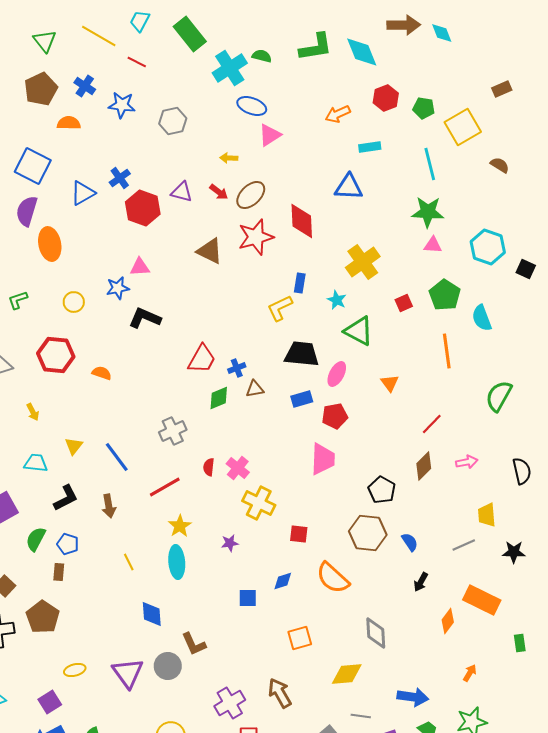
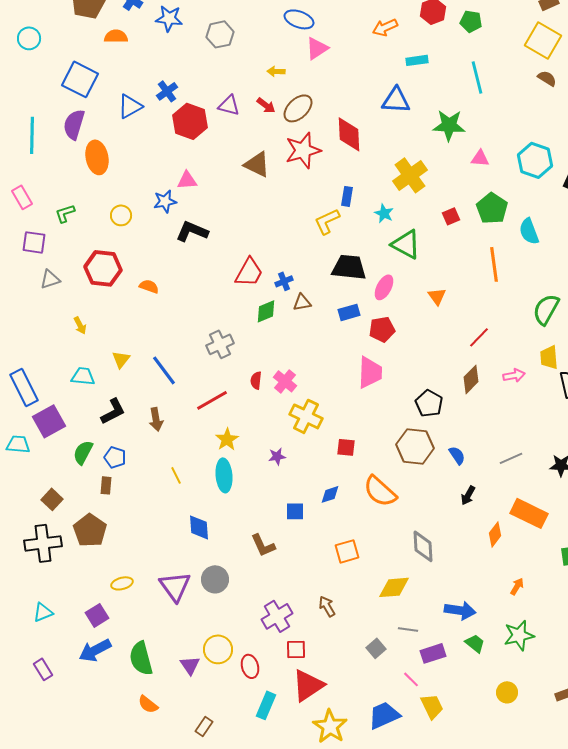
yellow square: (463, 127) -> (543, 40), moved, turned -30
green star: (428, 212) -> (449, 125), moved
yellow trapezoid: (487, 515) -> (549, 357), moved
brown L-shape: (194, 644) -> (263, 545), moved
brown arrow: (280, 693) -> (327, 606), size x0.7

